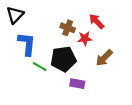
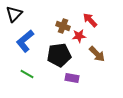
blue L-shape: (27, 44) -> (25, 41), turned -135
brown arrow: (104, 58) -> (97, 54), turned -90
green line: (40, 66) -> (27, 74), moved

